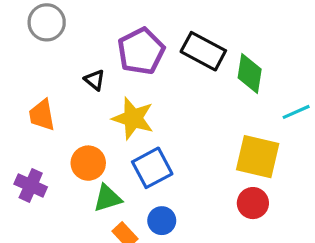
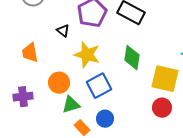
green diamond: (250, 74) -> (132, 58), moved
purple cross: (31, 185) -> (23, 97), turned -30

